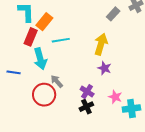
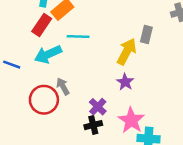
gray rectangle: (113, 14) -> (146, 35), moved, turned -40
cyan arrow: (40, 59) -> (48, 54), turned 70
pink star: (115, 97) -> (131, 120), size x1.5

